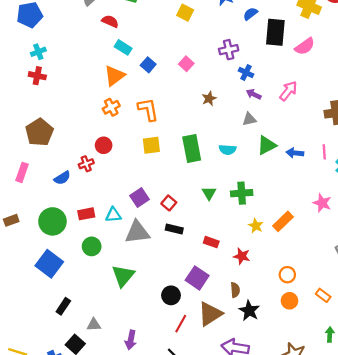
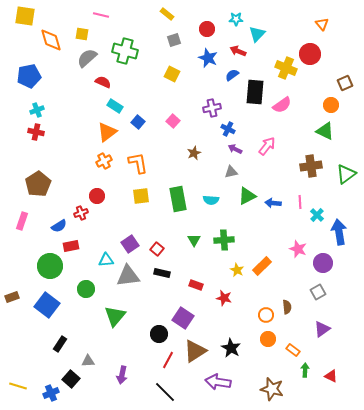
red rectangle: (86, 214) -> (71, 246), moved
brown rectangle: (11, 220) -> (12, 297), moved
brown semicircle: (235, 290) -> (287, 307), moved
orange rectangle: (323, 295) -> (293, 350), moved

